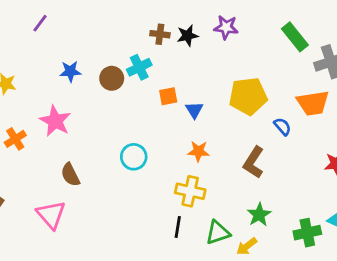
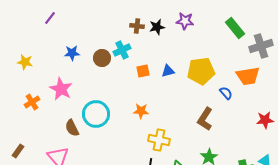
blue triangle: (194, 110) -> (168, 71), moved, turned 48
orange star: (198, 151) -> (141, 111), moved
cyan circle: (134, 157) -> (96, 114), moved, size x1.4

